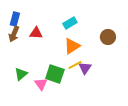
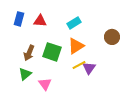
red triangle: (36, 33) -> (40, 21), moved
brown arrow: (14, 34) -> (29, 53), moved
green square: (55, 74) -> (52, 52), moved

